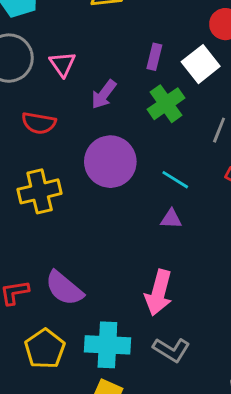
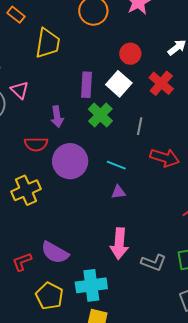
purple rectangle: (154, 57) -> (87, 85), size x1.4
pink triangle: (62, 64) -> (20, 90), moved
purple arrow: (104, 94) -> (57, 117), turned -35
red semicircle: (39, 123) -> (36, 144), moved
gray L-shape: (171, 350) -> (154, 263), moved

